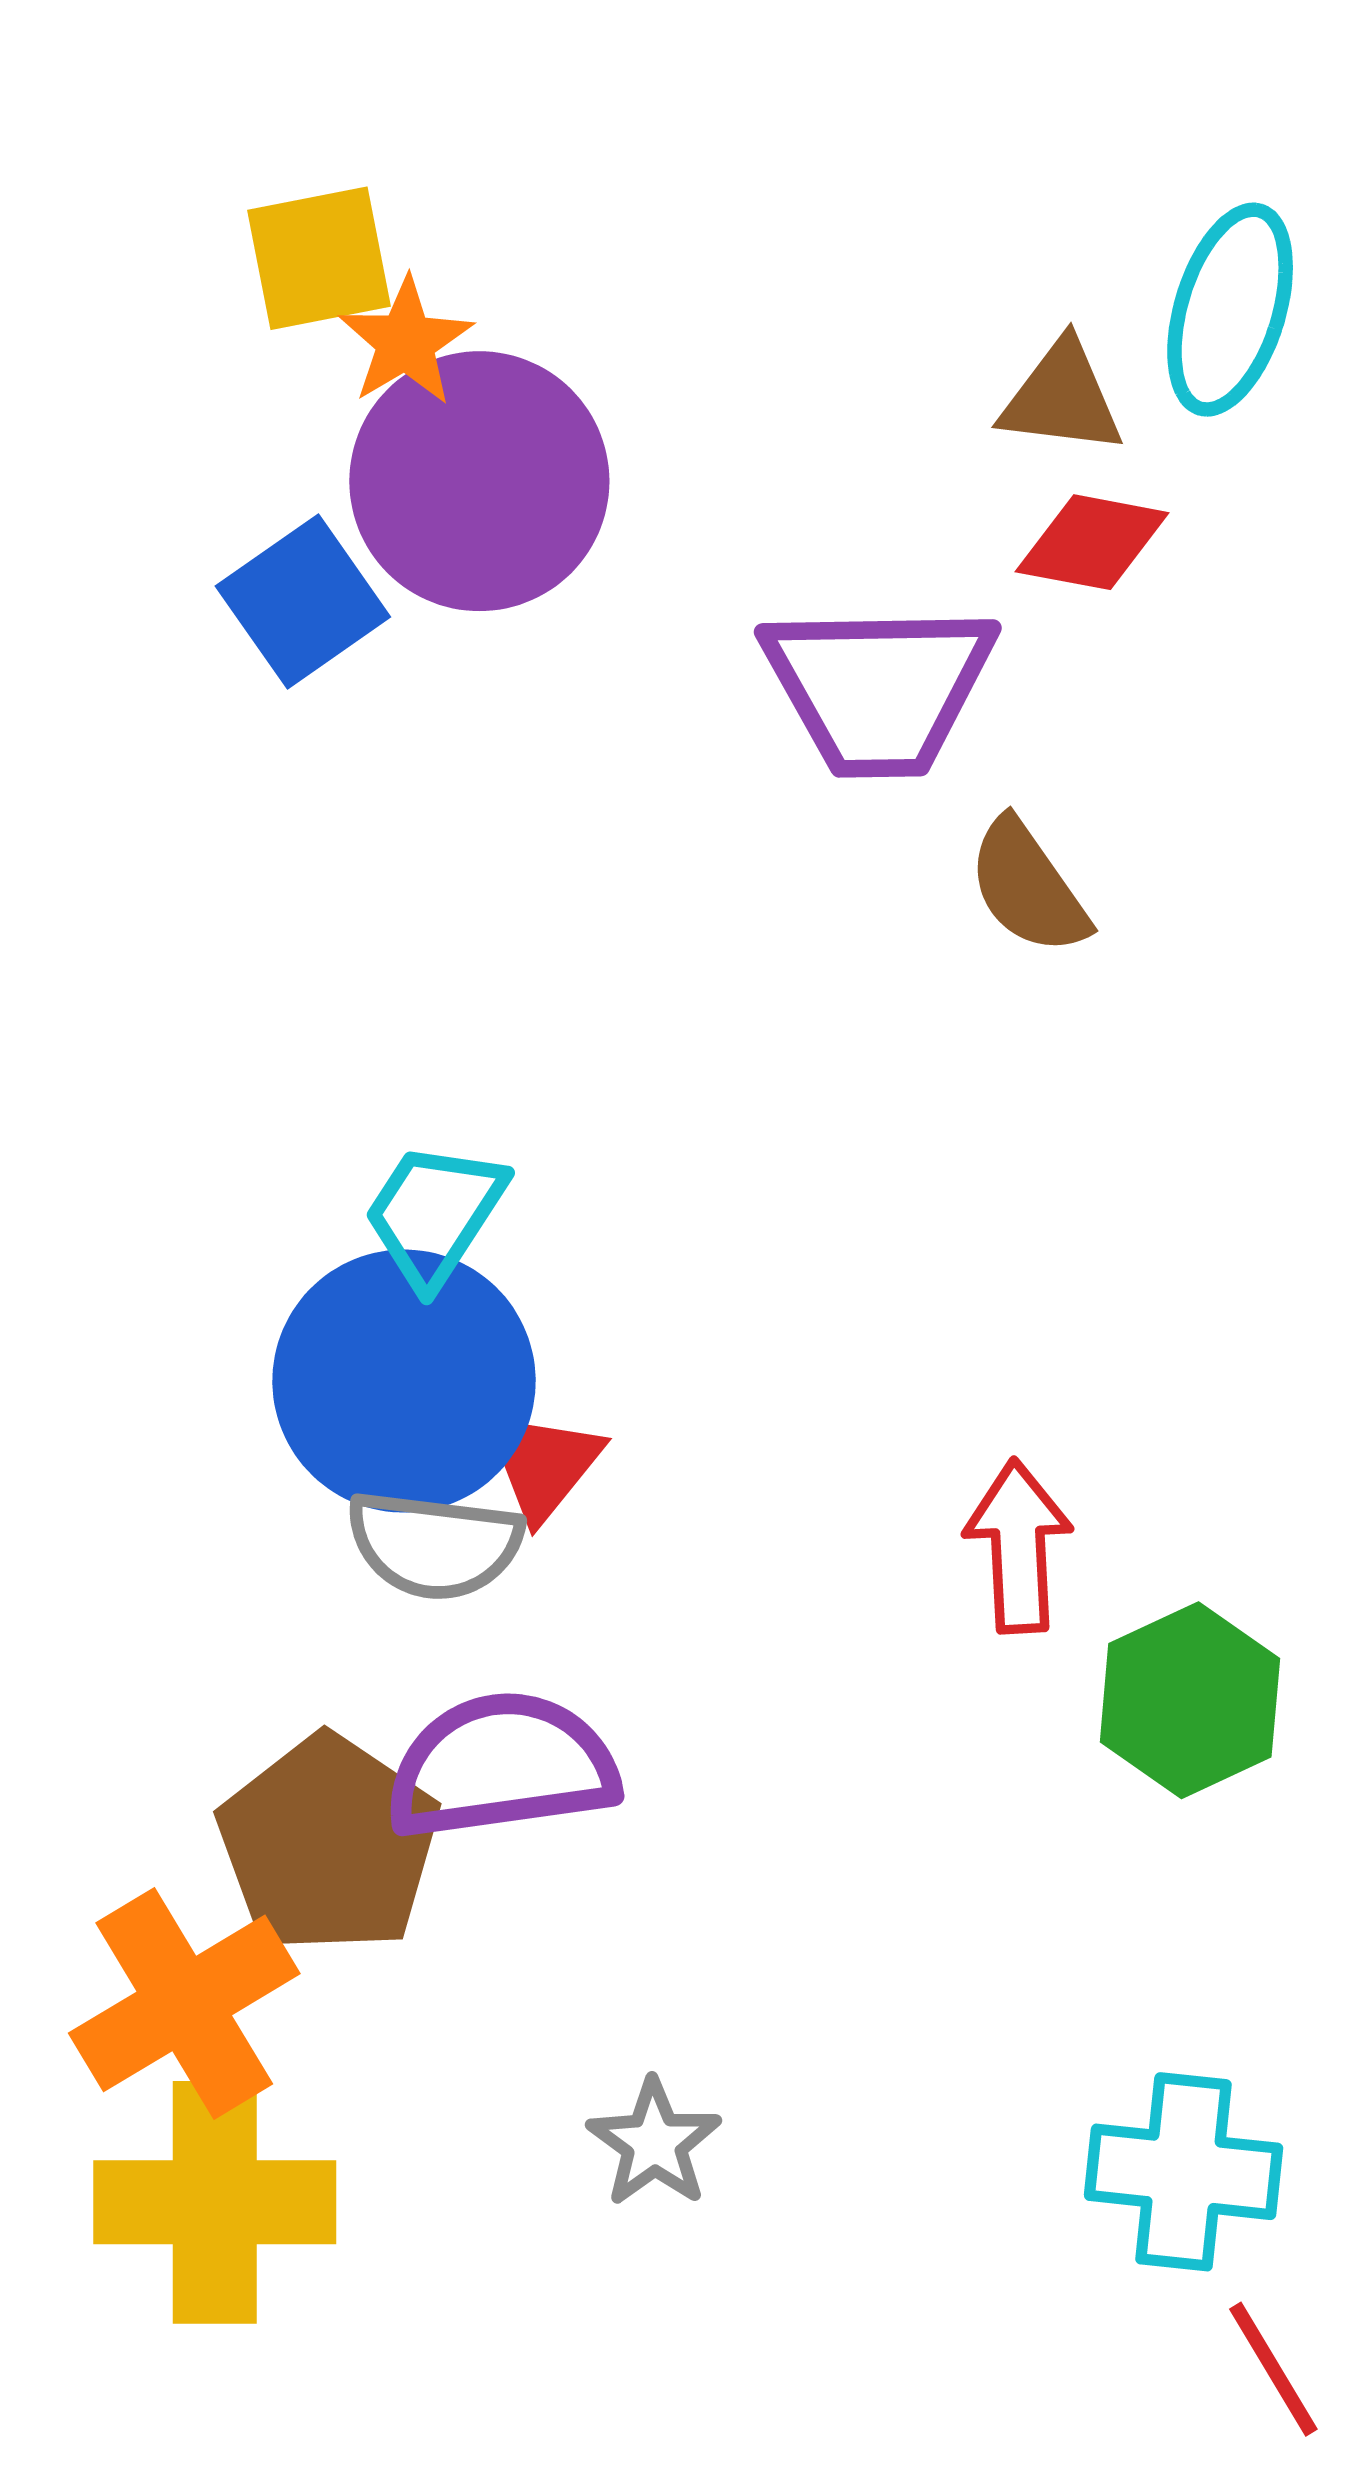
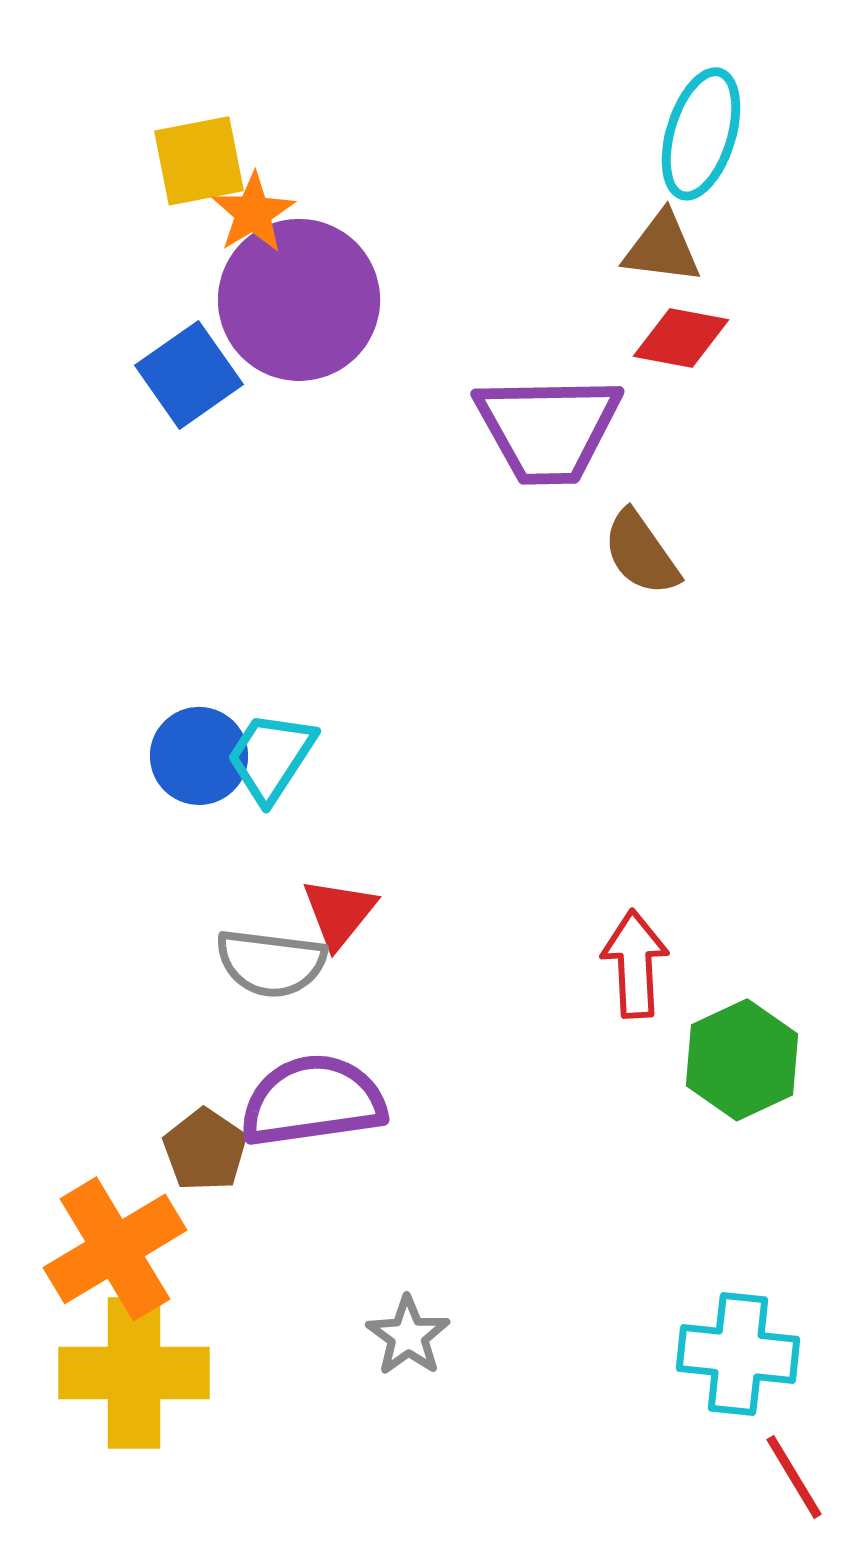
cyan ellipse: (1230, 310) -> (701, 134), moved
blue circle: (404, 1381) -> (199, 756), moved, size x0.6
brown pentagon: (329, 1845) -> (205, 1150), size x0.6

